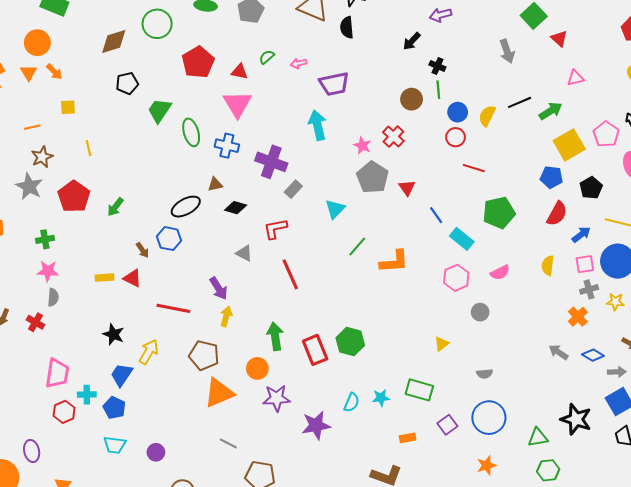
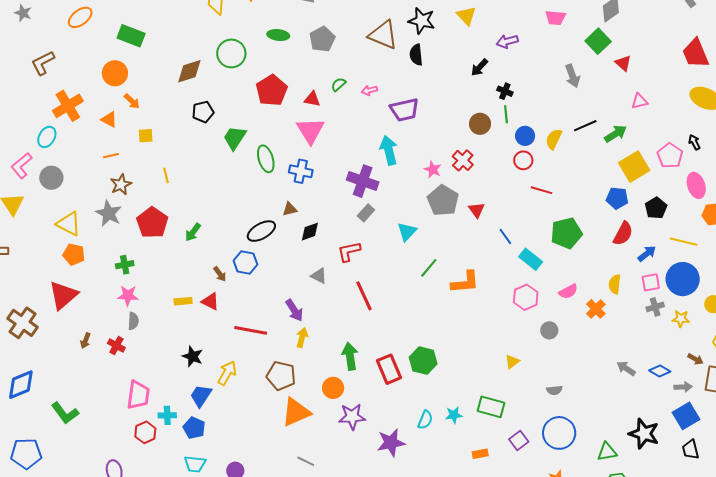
orange triangle: (29, 73) -> (109, 119), moved, turned -30
purple cross: (271, 162) -> (363, 181), moved
black diamond: (236, 208) -> (310, 232), turned -35
orange cross: (578, 317) -> (596, 309), moved

